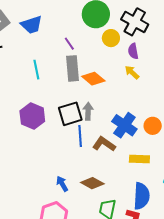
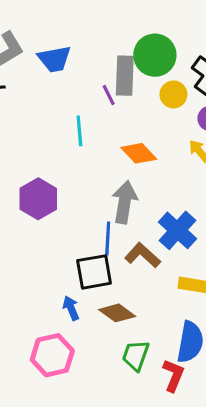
gray rectangle: (72, 68) -> (125, 76), moved
cyan line: (36, 70) -> (79, 131), moved
gray arrow: (88, 111) -> (125, 202), size x1.5
black square: (70, 114) -> (94, 272), moved

